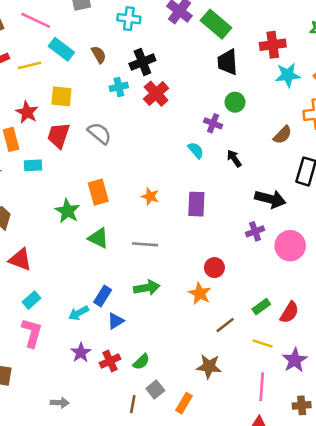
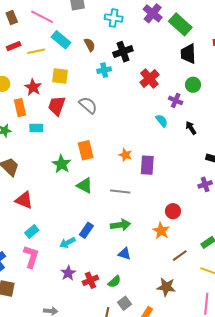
red cross: (156, 94) -> (149, 79), moved
purple rectangle: (196, 204) -> (147, 165), moved
blue triangle: (116, 321) -> (124, 254), moved, turned 48

